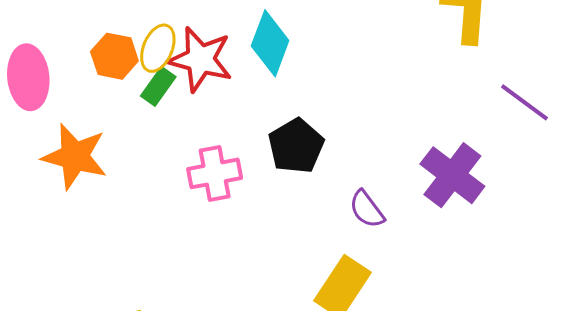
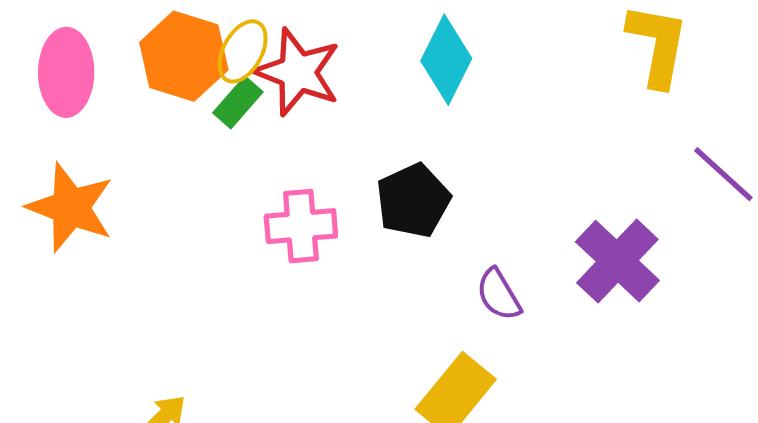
cyan diamond: (270, 43) -> (446, 60), moved
orange hexagon: (114, 56) -> (184, 56), size x1.4
orange star: (75, 156) -> (70, 207), moved

